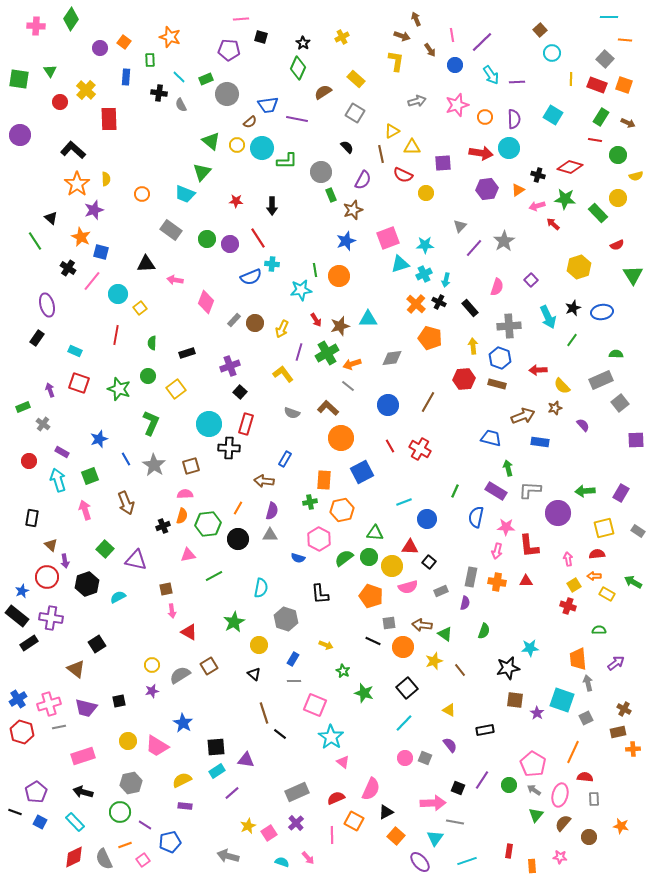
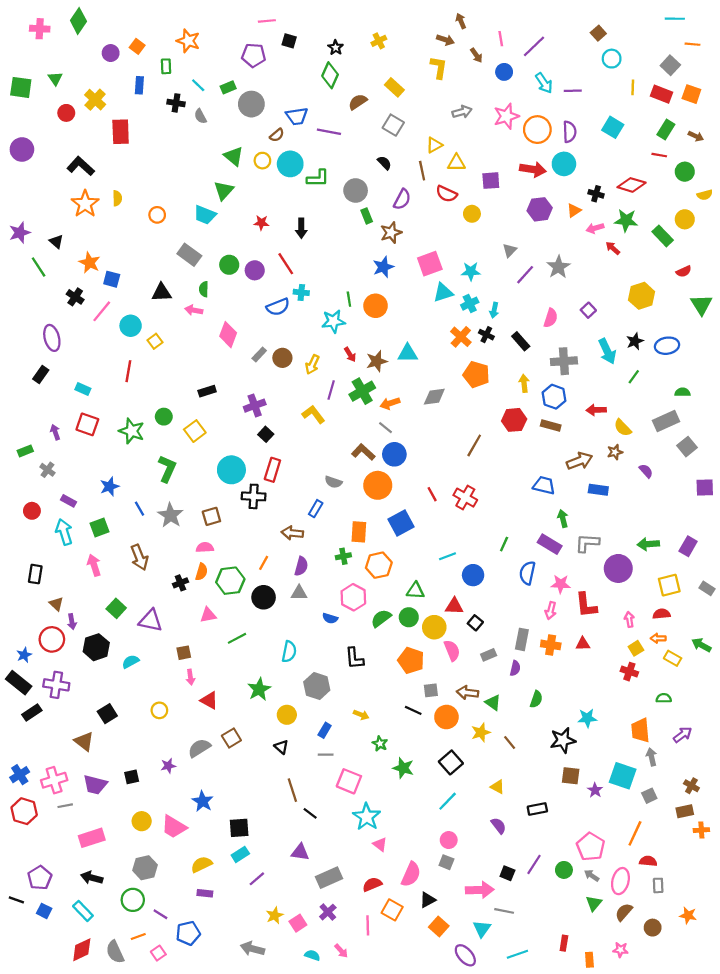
orange circle: (485, 117) -> (537, 130), size x1.6
purple star: (94, 210) -> (20, 233), moved
green semicircle: (152, 343) -> (204, 289), moved
blue circle: (388, 405) -> (394, 454), moved
gray semicircle: (292, 413) -> (333, 482), moved
pink semicircle: (408, 587) -> (452, 650), turned -96
yellow circle: (152, 665) -> (159, 710), moved
gray square: (425, 758) -> (446, 862), moved
purple triangle: (246, 760) -> (300, 852), moved

